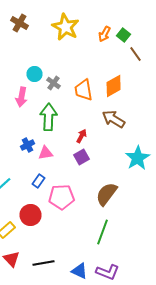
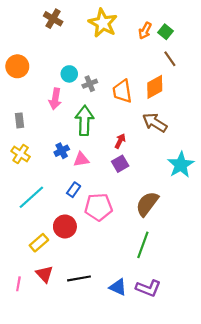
brown line: (136, 54) -> (170, 59), moved
gray cross: (54, 83) -> (90, 84), turned 32

